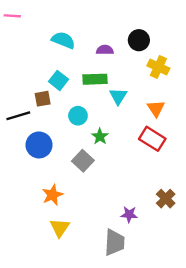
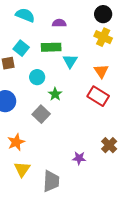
black circle: (139, 40) -> (103, 14), moved
gray trapezoid: (115, 242) -> (51, 181), moved

